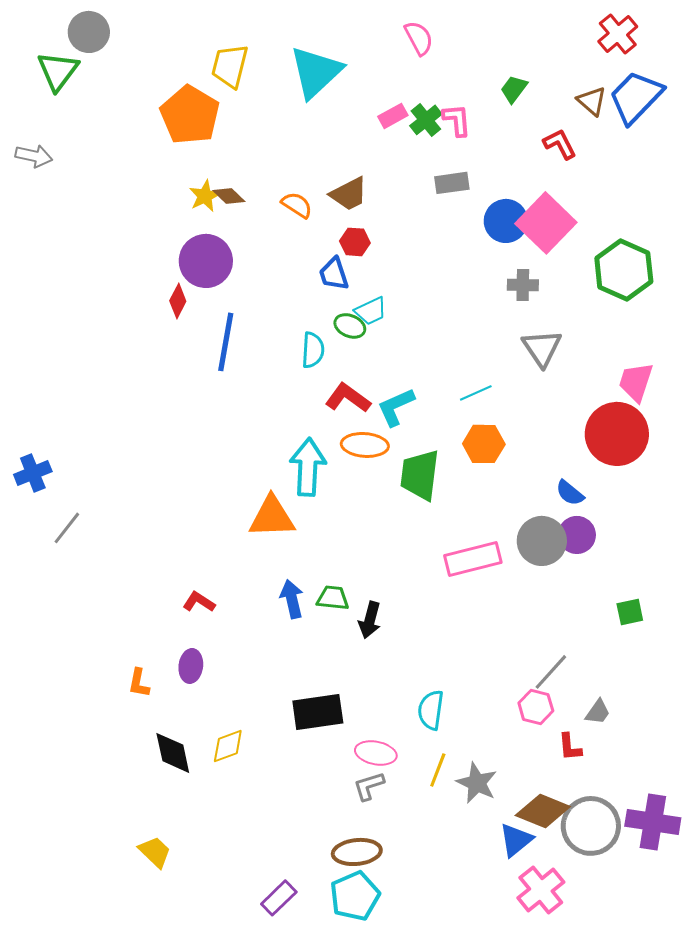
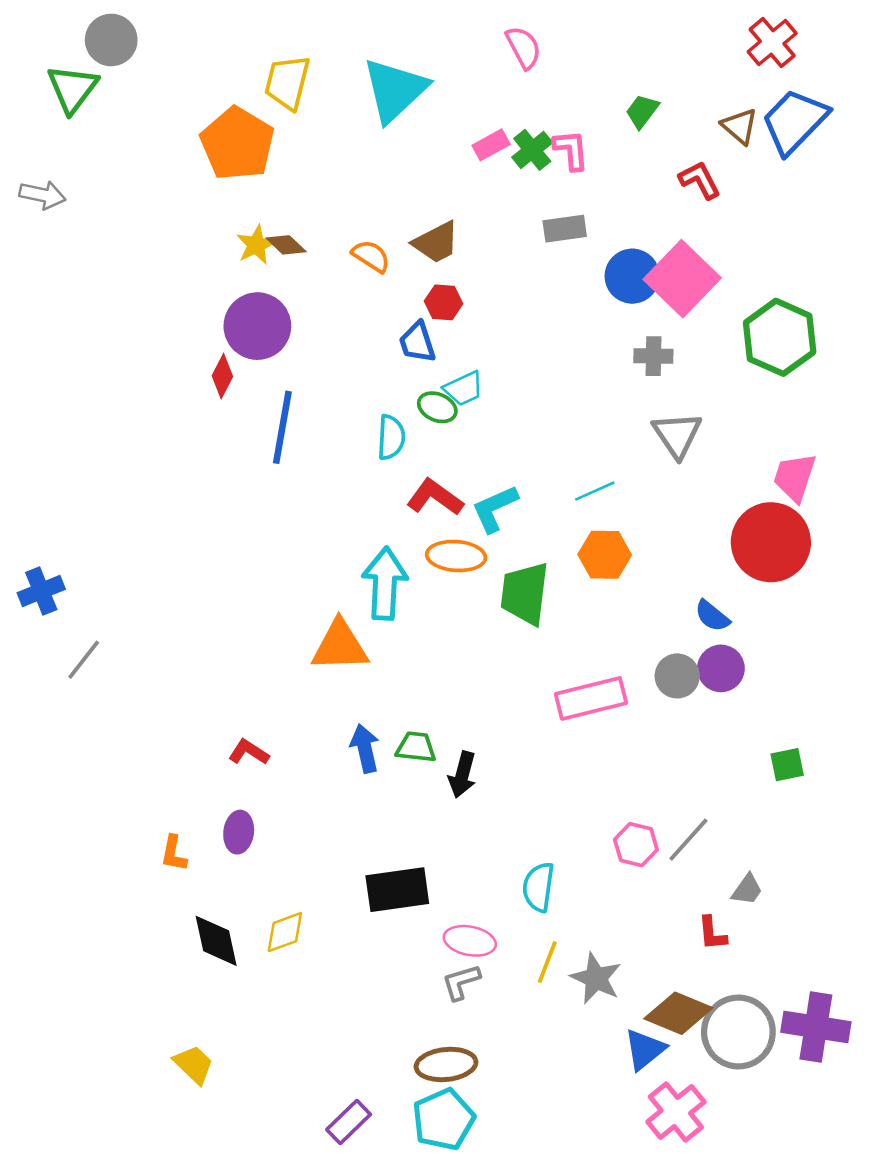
gray circle: (542, 541) -> (677, 676), size x0.7
pink hexagon: (536, 707) -> (636, 845), moved

